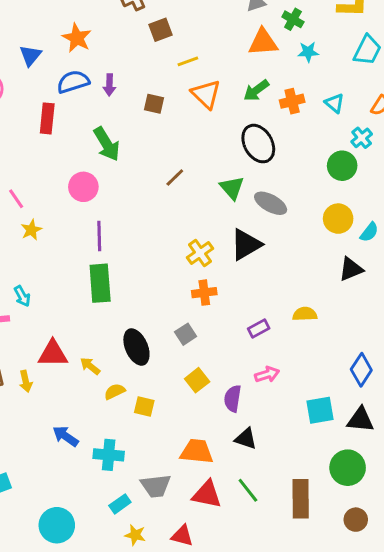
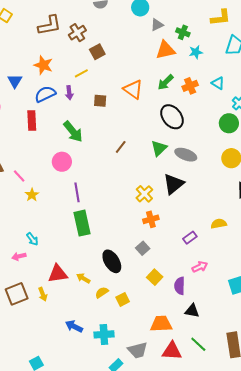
yellow line: (188, 61) -> (81, 73), moved
green triangle: (232, 188) -> (159, 148), turned 36
yellow square: (144, 407) -> (123, 299), turned -32

